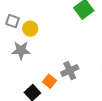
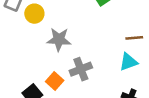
gray star: (21, 50) -> (59, 39), moved

